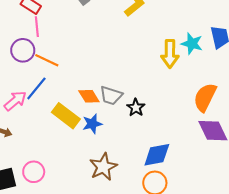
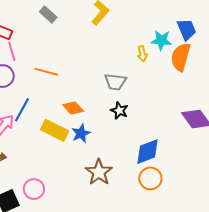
yellow arrow: (170, 54) -> (142, 54), size x0.6
orange line: (47, 60) -> (46, 72), moved
gray trapezoid: (111, 95) -> (115, 82), moved
orange semicircle: (205, 97) -> (181, 57), moved

